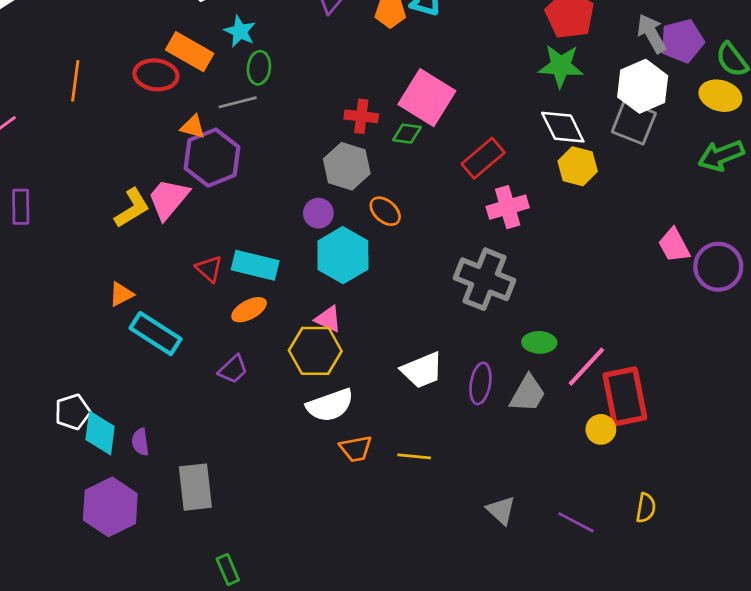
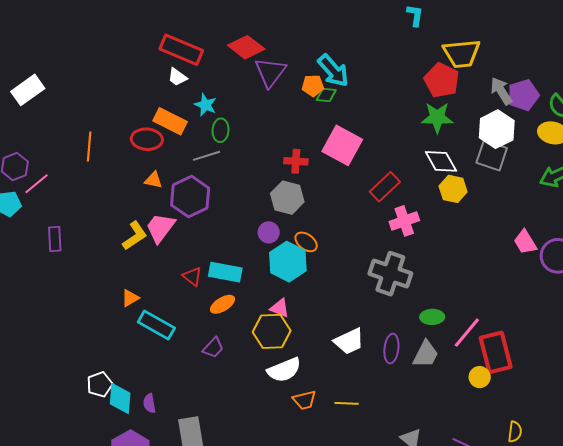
orange triangle: (193, 127) -> (153, 180), moved
green diamond: (407, 134) -> (326, 95), moved
orange ellipse: (385, 211) -> (306, 242), moved

